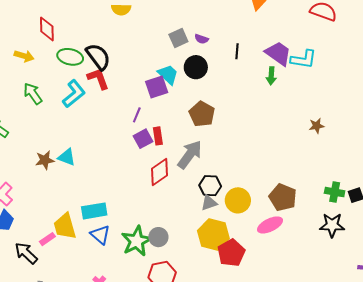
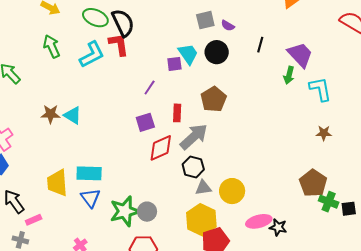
cyan L-shape: (304, 59) -> (320, 89), moved, turned -120
purple square: (157, 87) -> (174, 64), size x0.7
red rectangle: (158, 136) -> (177, 113), moved
purple square: (143, 139) -> (145, 122), moved
black hexagon: (210, 186) -> (193, 167), moved
brown pentagon: (283, 197) -> (313, 183), moved
black star: (332, 225) -> (278, 227), moved, size x0.7
pink rectangle: (47, 239) -> (34, 220), moved

